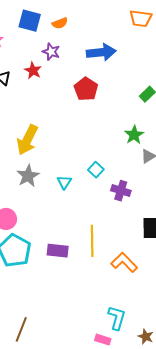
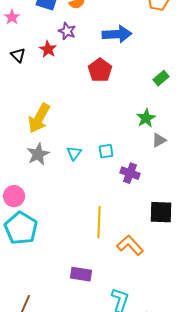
cyan square: (96, 170) -> (106, 151), turned 35
cyan triangle: (64, 182) -> (74, 153), moved
purple rectangle: (58, 251) -> (81, 274), moved

